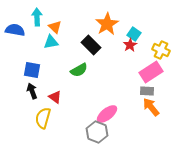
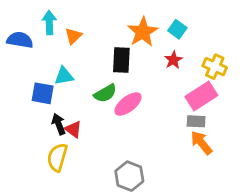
orange triangle: (55, 27) -> (73, 36), turned 32
cyan square: (134, 34) -> (177, 29), moved
cyan triangle: (51, 42) -> (64, 76), moved
black rectangle: (91, 45) -> (121, 60), turned 48
black arrow: (32, 91) -> (59, 124), moved
pink ellipse: (107, 114) -> (128, 104), moved

